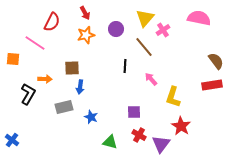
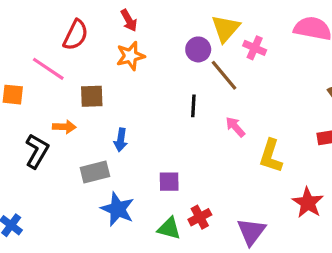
purple circle: (116, 29) -> (198, 49), moved
pink cross: (163, 30) -> (255, 48), turned -32
brown square: (72, 68) -> (92, 96), moved
purple square: (134, 112) -> (169, 182), moved
blue star: (91, 117) -> (118, 209), moved, size x1.5
red star: (181, 126) -> (308, 203), moved
red cross: (139, 135) -> (200, 217), moved, turned 32

